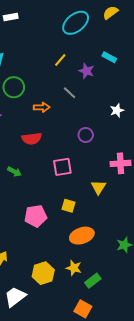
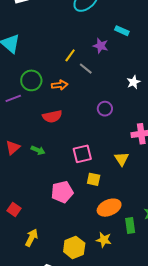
yellow line: (60, 60) -> (70, 55), moved
green circle: (14, 87) -> (31, 80), moved
pink square: (62, 167) -> (82, 154), moved
green rectangle: (93, 281) -> (130, 225), moved, turned -56

